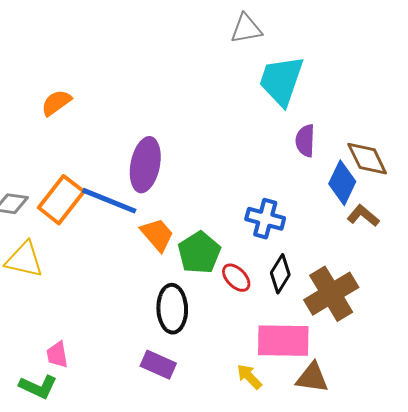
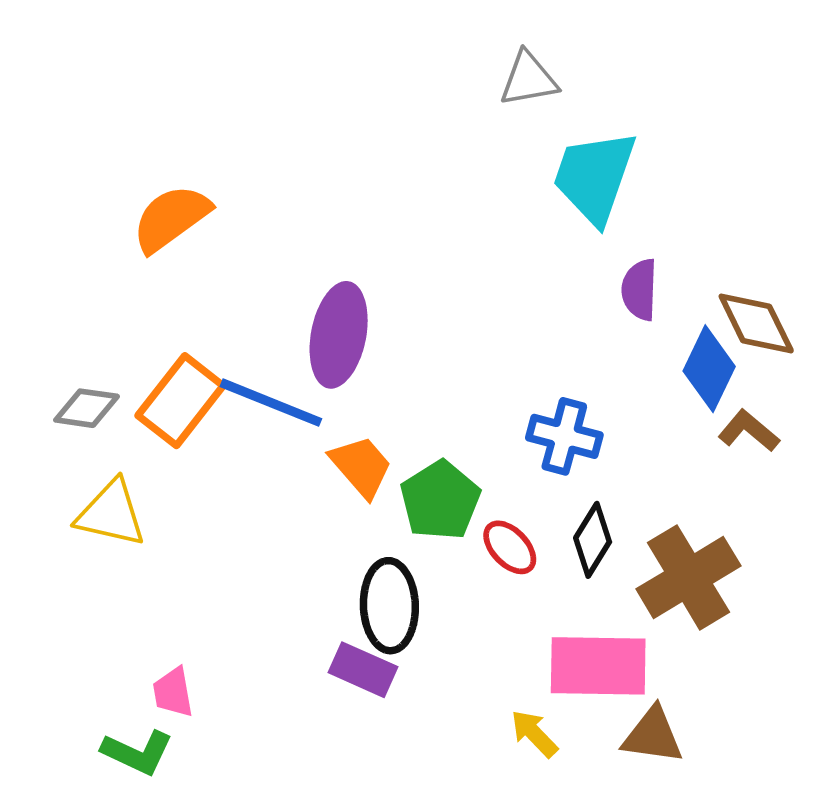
orange semicircle: (56, 103) -> (171, 218), size x1.4
purple rectangle: (158, 365) -> (363, 670), moved

